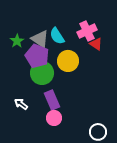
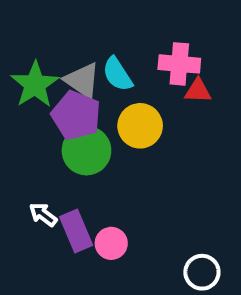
pink cross: (87, 31) -> (179, 64), turned 30
green star: (17, 41) -> (35, 85), size x1.6
red triangle: (96, 44) -> (198, 91), turned -32
purple rectangle: (52, 100) -> (76, 231), moved

